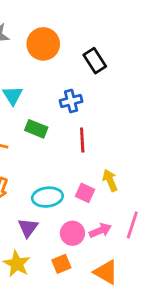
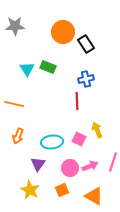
orange circle: (43, 44) -> (63, 32), moved
blue cross: (71, 101) -> (86, 79), moved
green rectangle: (36, 129) -> (48, 67), moved

